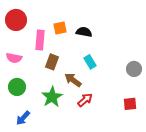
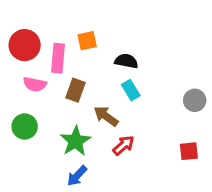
red circle: (16, 20) -> (25, 45), moved
black semicircle: (84, 32) -> (126, 61), moved
pink semicircle: (14, 58) -> (35, 84), moved
blue arrow: (23, 118) -> (77, 176), moved

